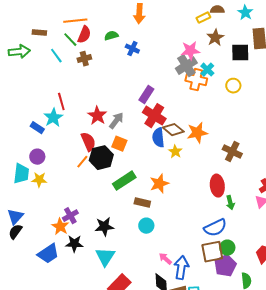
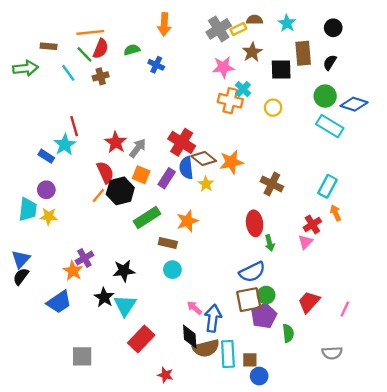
gray cross: (186, 66) -> (219, 29), moved
purple rectangle: (146, 95) -> (167, 178), moved
black star: (74, 244) -> (104, 297), moved, turned 30

